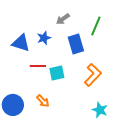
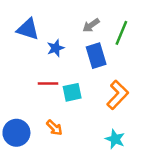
gray arrow: (63, 19) -> (91, 25), moved
blue triangle: (21, 43) -> (28, 29), moved
cyan star: (100, 110) -> (115, 139), moved

